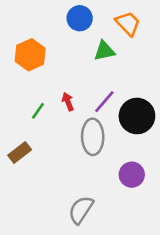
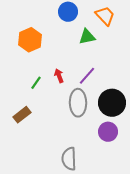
black circle: (137, 116) -> (112, 103), moved
gray semicircle: (81, 210) -> (69, 159), turned -35

